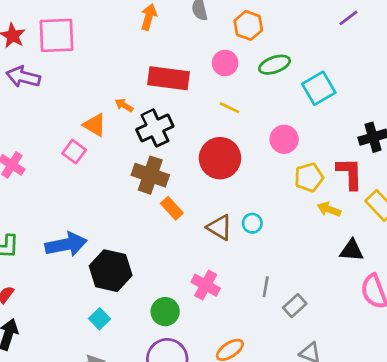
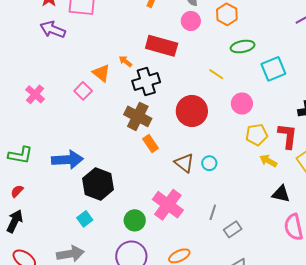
pink circle: (225, 63) -> (191, 21), moved
yellow line: (229, 108) -> (216, 74), moved
pink cross: (206, 285) -> (168, 205), size x1.4

